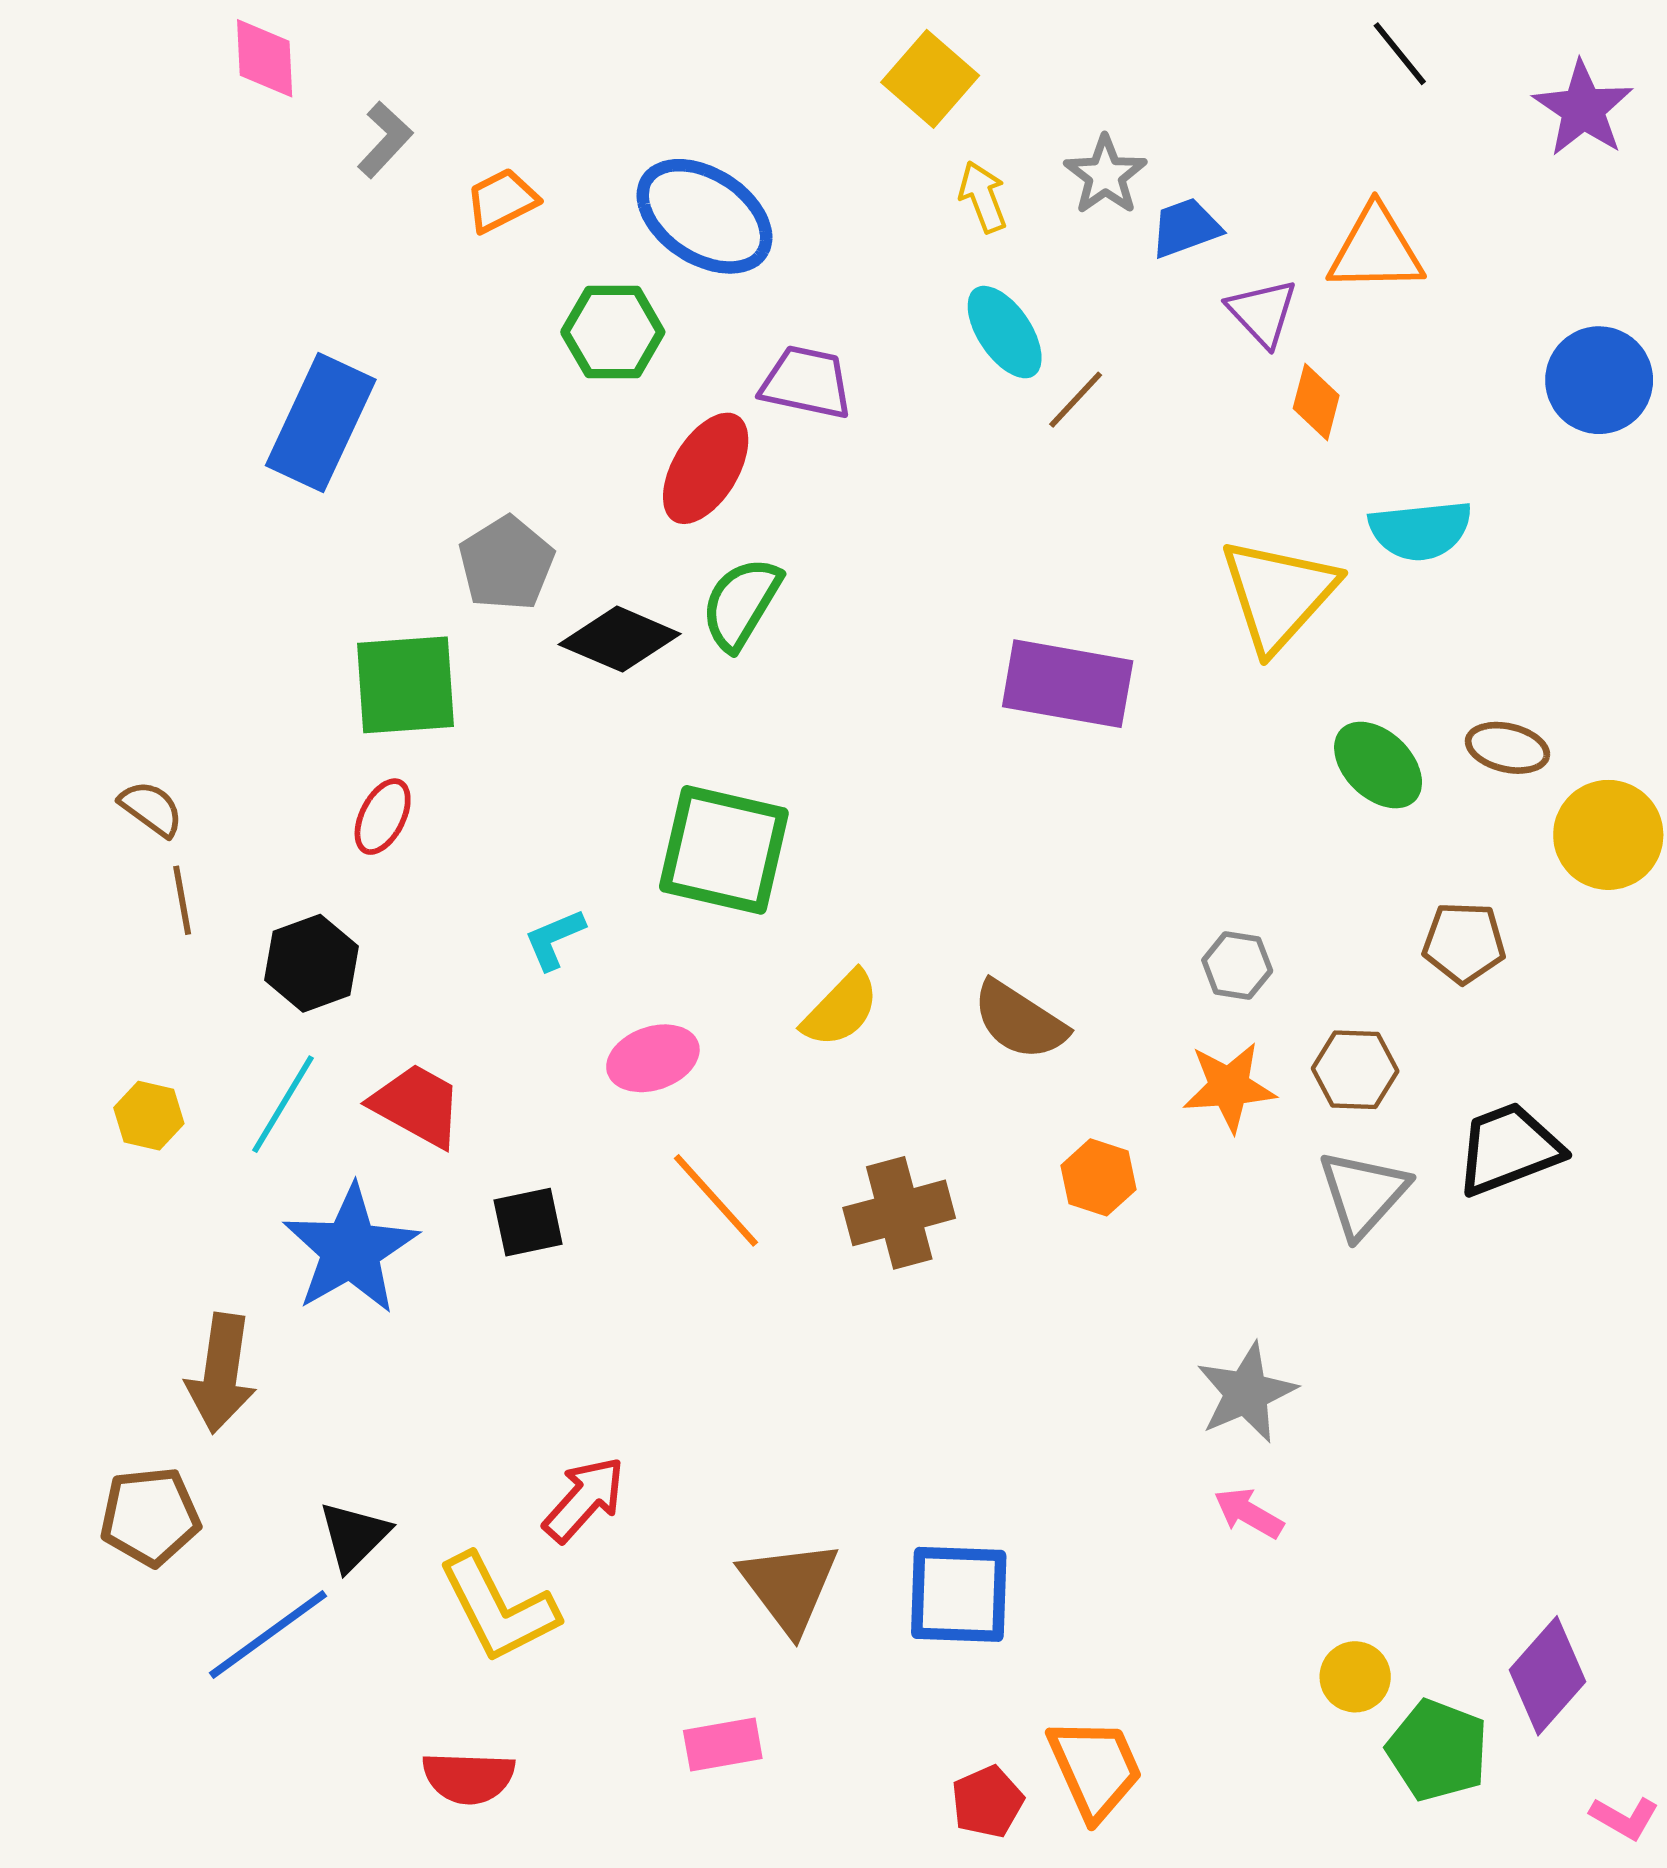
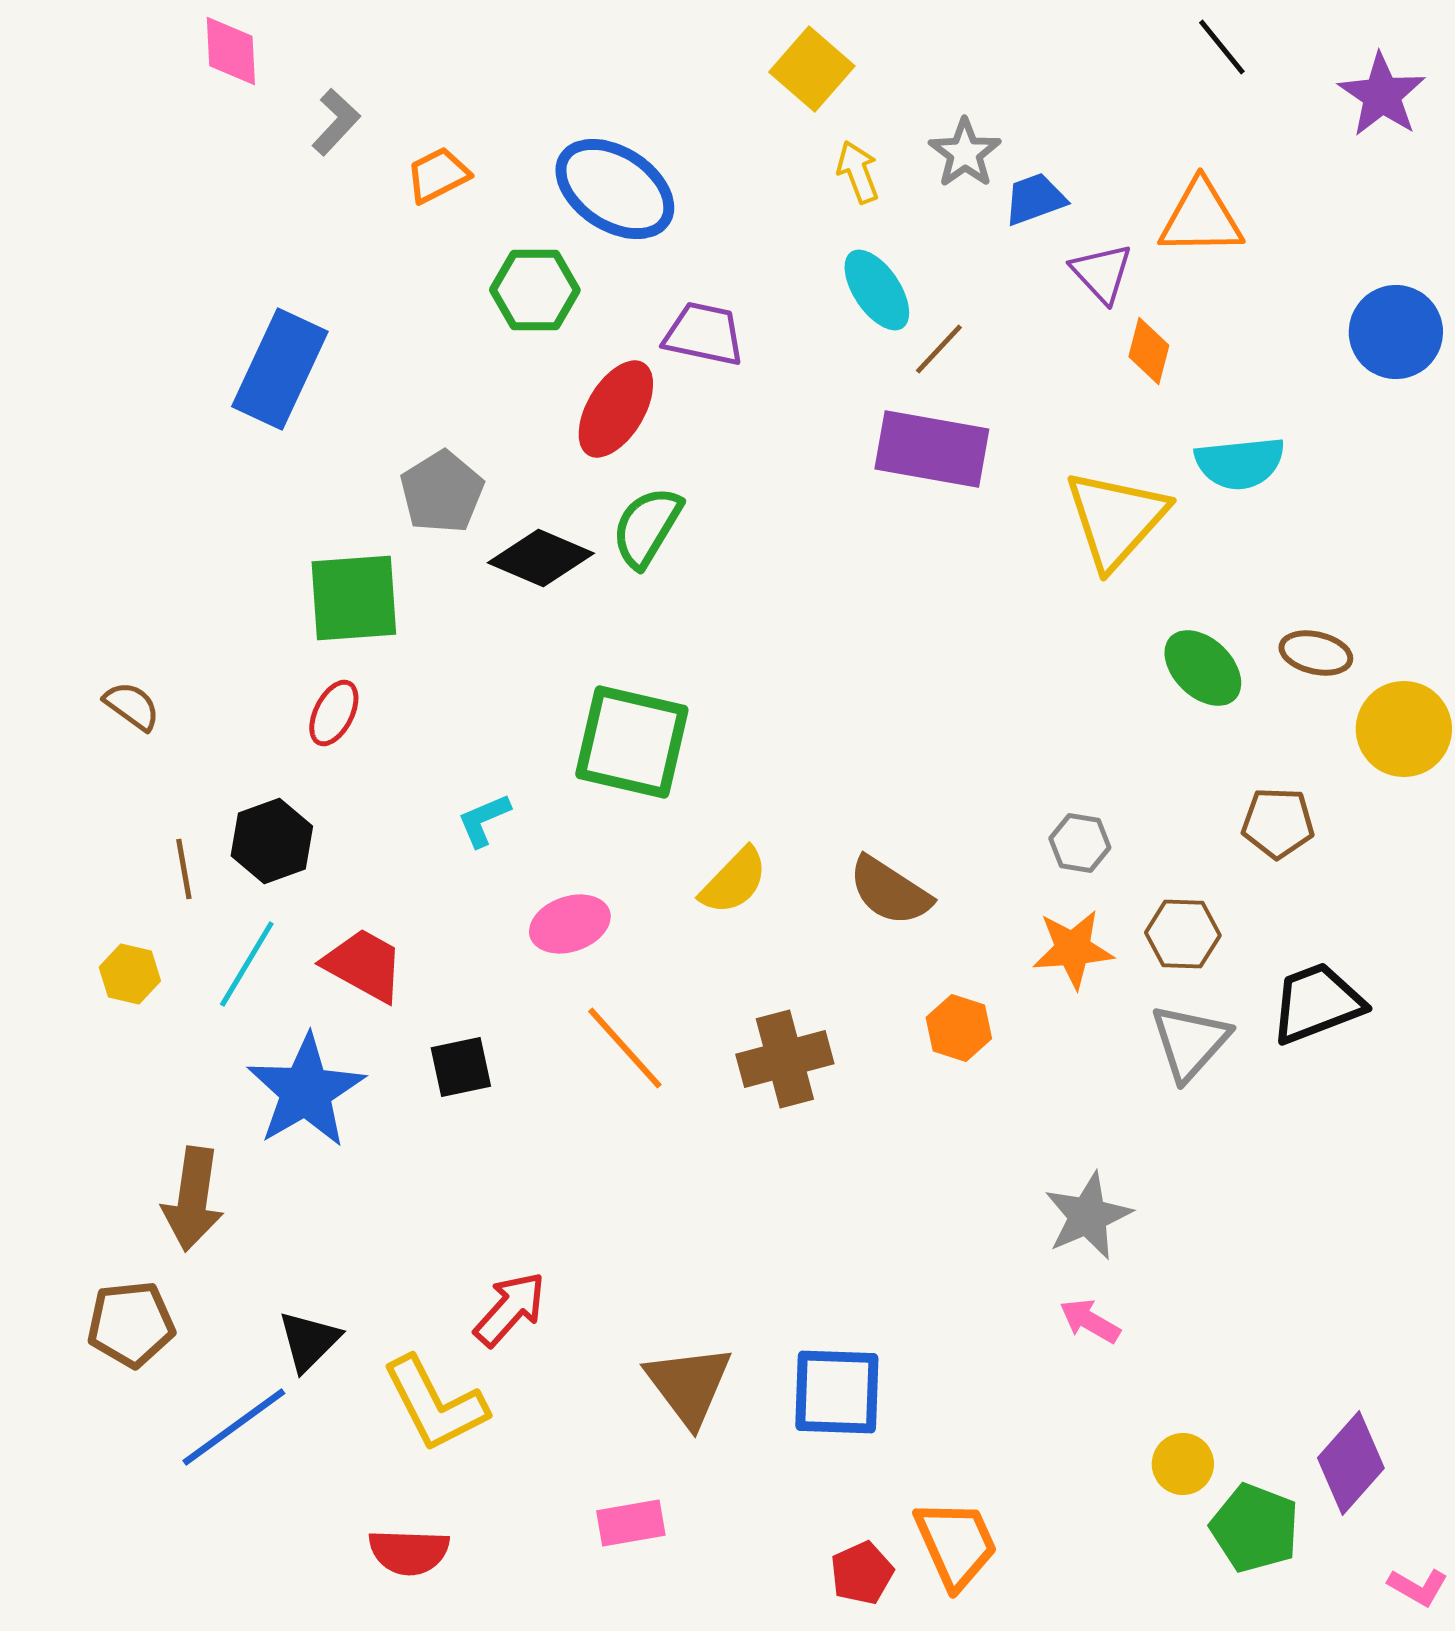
purple rectangle: (1068, 684) -> (932, 449), moved
brown line: (182, 900) -> (184, 869), moved

